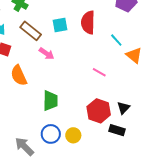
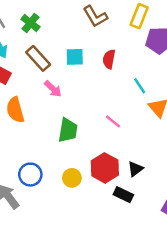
red semicircle: (88, 22) -> (109, 59), size x0.7
green trapezoid: (50, 101) -> (68, 130), moved
blue circle: (51, 134) -> (30, 175), moved
yellow circle: (73, 135) -> (72, 178), moved

